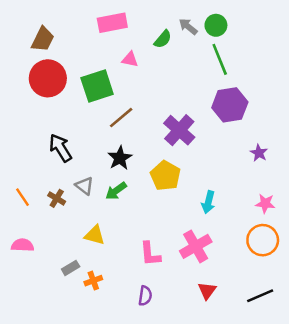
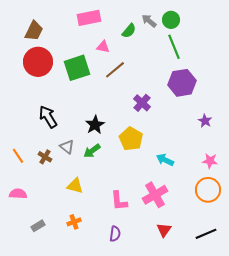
brown line: (121, 118) -> (115, 70), moved
purple cross: (179, 130) -> (142, 103), size x0.7
cyan arrow: (208, 202) -> (165, 160), turned 102
gray rectangle: (71, 268) -> (38, 226), moved

